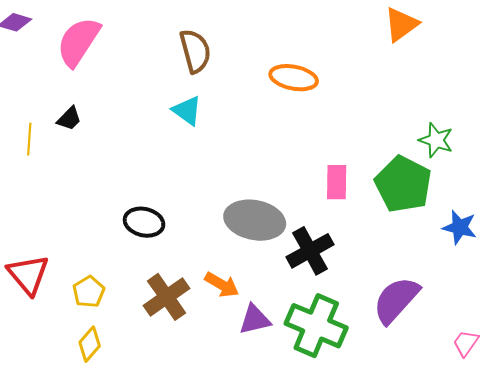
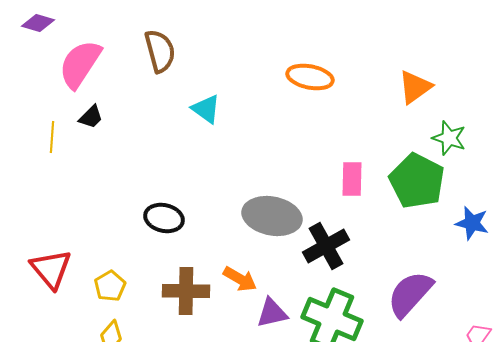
orange triangle: (401, 24) -> (415, 87), moved
pink semicircle: (78, 42) -> (80, 64), moved
brown semicircle: (195, 51) -> (160, 51), moved
brown cross: (167, 297) -> (186, 291), turned 36

